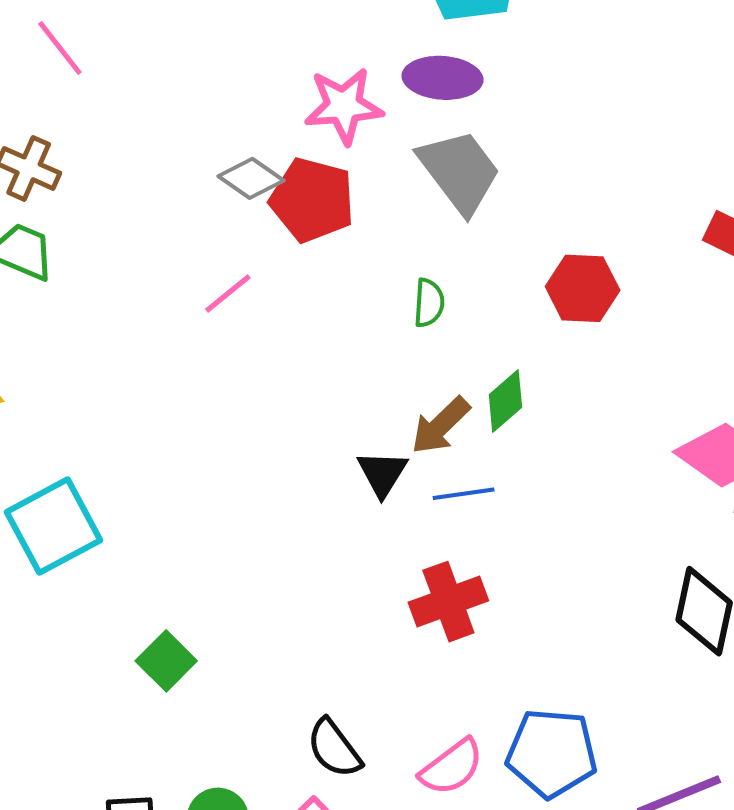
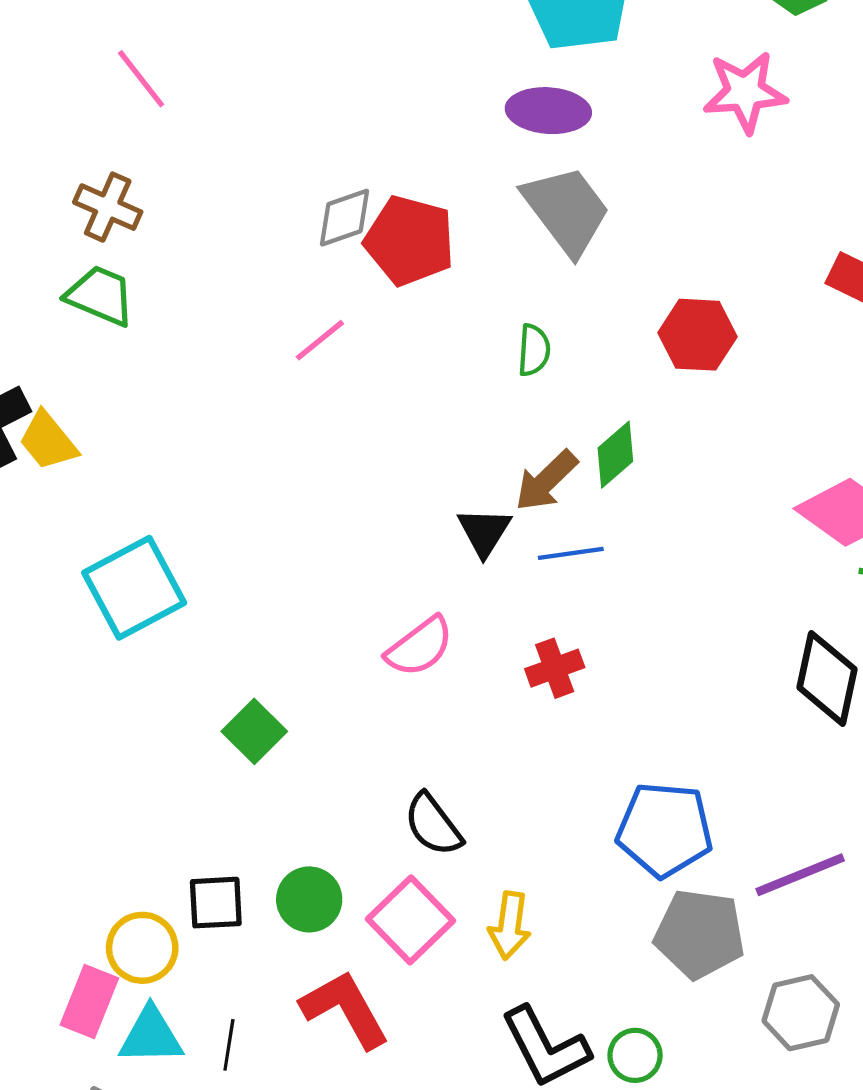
pink star: (344, 106) -> (745, 92), moved
gray diamond: (251, 178) -> (344, 218), turned -54
red cross: (448, 602) -> (555, 668), size x0.7
pink semicircle: (452, 767) -> (420, 647), moved

